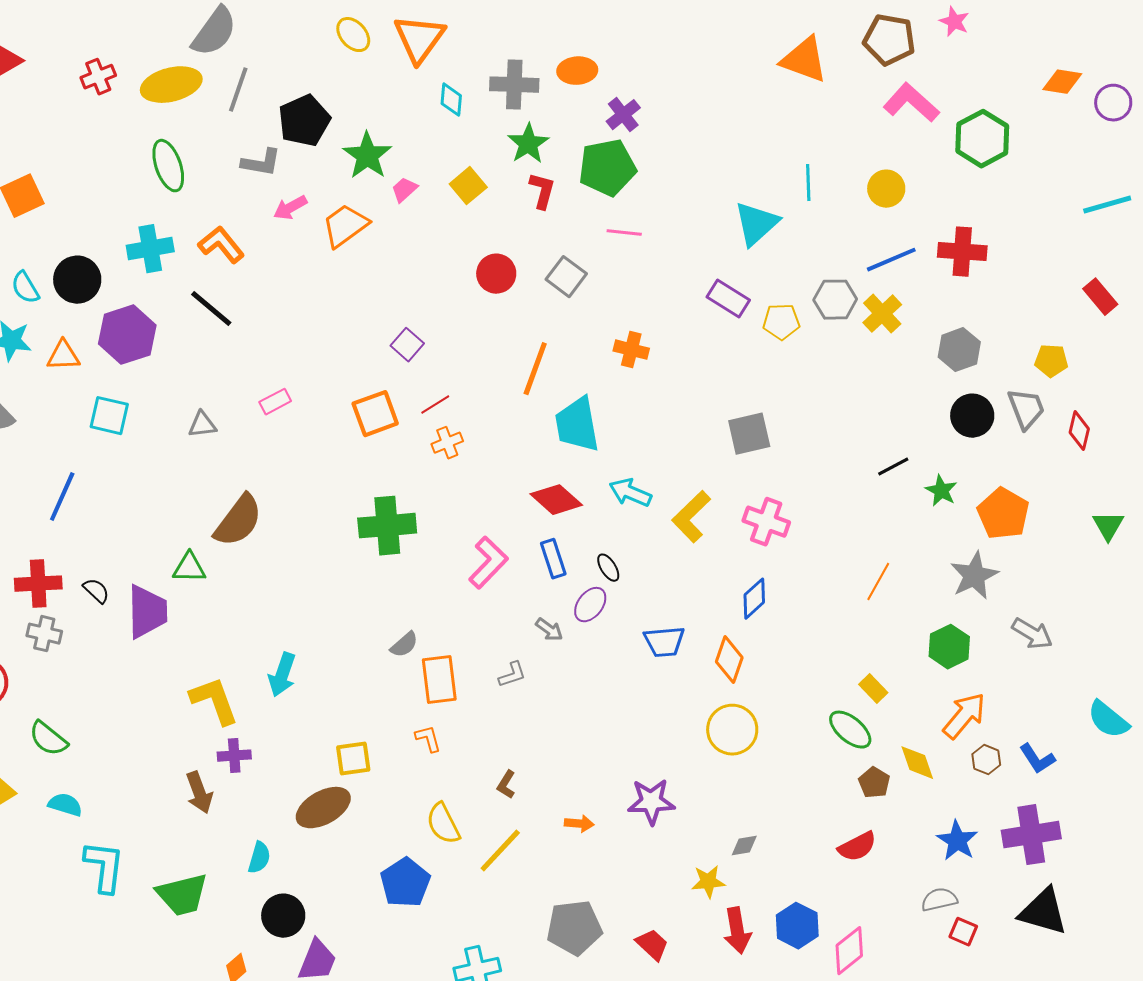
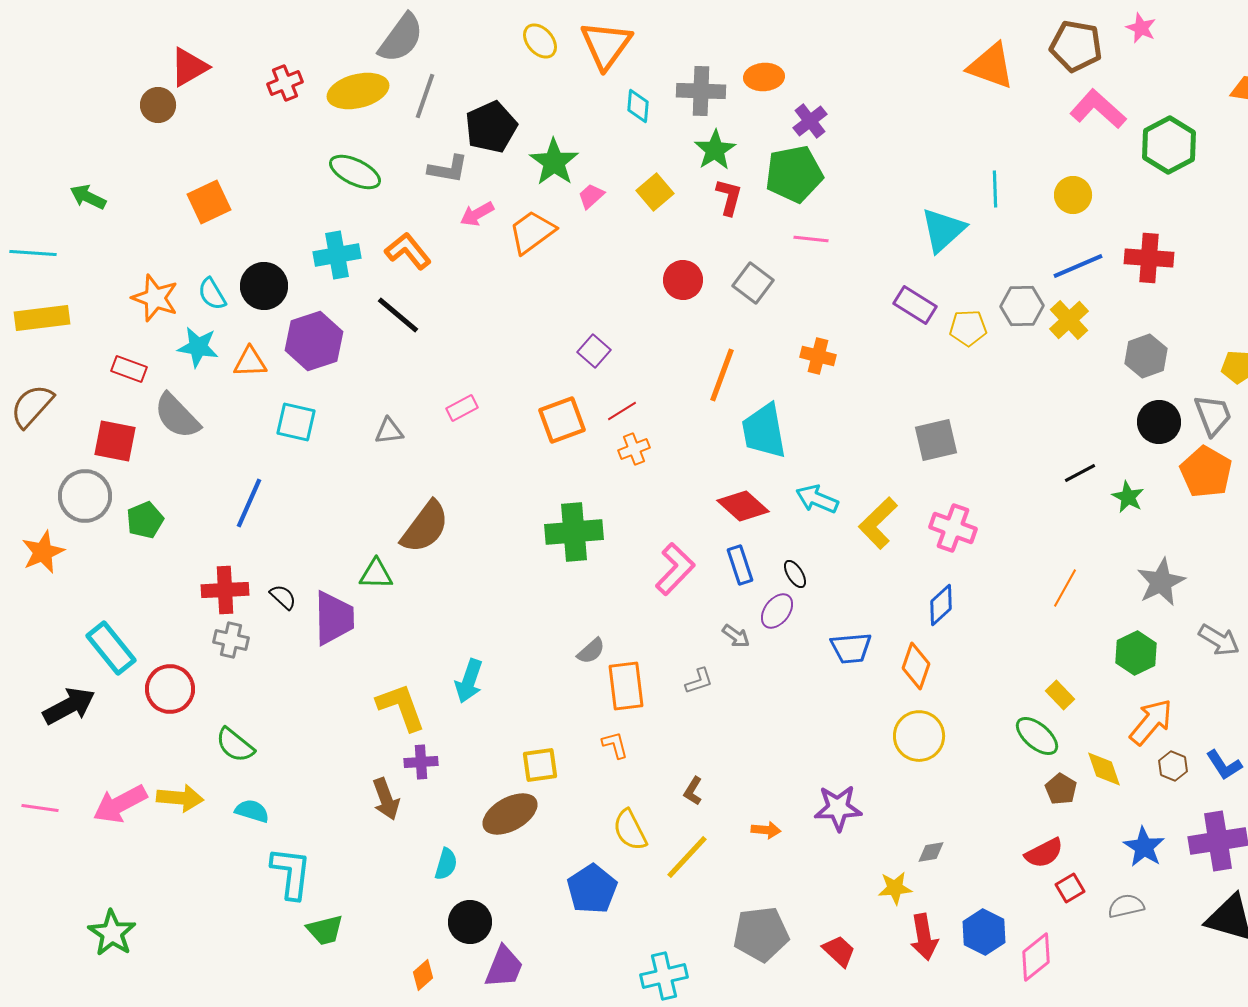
green ellipse: (168, 166) -> (355, 172), turned -45
orange pentagon: (1003, 514) -> (1206, 472), moved
green trapezoid: (182, 895) -> (325, 930), moved, size x0.7
red square: (963, 932) -> (1070, 888), moved, turned 36

